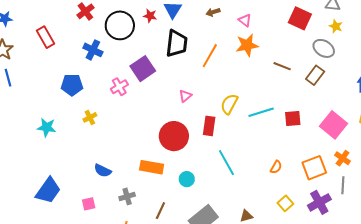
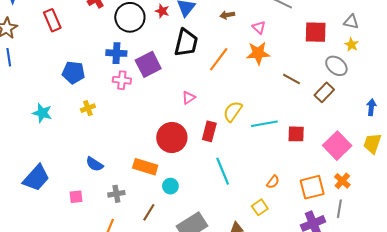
red square: (300, 18) -> (316, 32), turned -30
blue cross: (93, 50) -> (116, 53), moved, turned -30
pink cross: (119, 87) -> (122, 80), turned 30
cyan circle: (187, 179) -> (170, 186), moved
yellow square: (285, 203) -> (260, 207), moved

